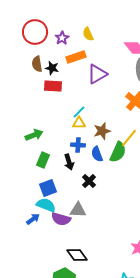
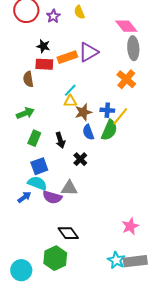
orange rectangle: (76, 57) -> (67, 57), moved
brown semicircle: (37, 64) -> (28, 79), moved
brown star: (102, 131) -> (83, 112), moved
blue cross: (78, 145) -> (107, 110), moved

